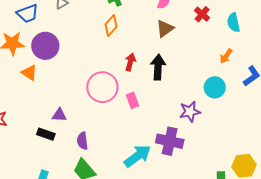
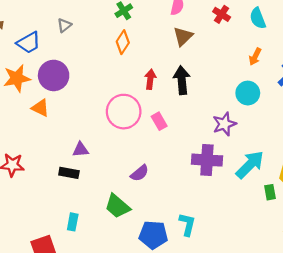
purple semicircle: (82, 141) -> (140, 173), moved, turned -114
cyan arrow: (137, 156) -> (250, 165), moved

